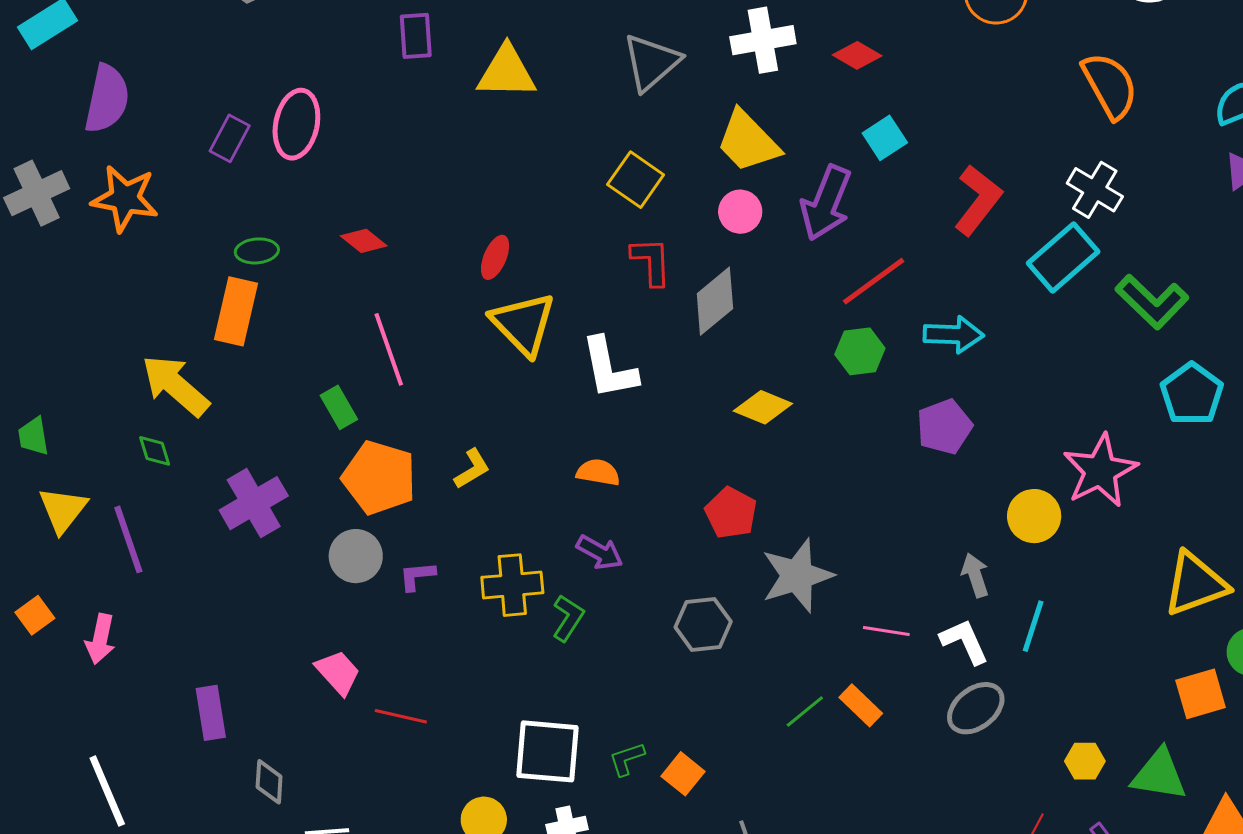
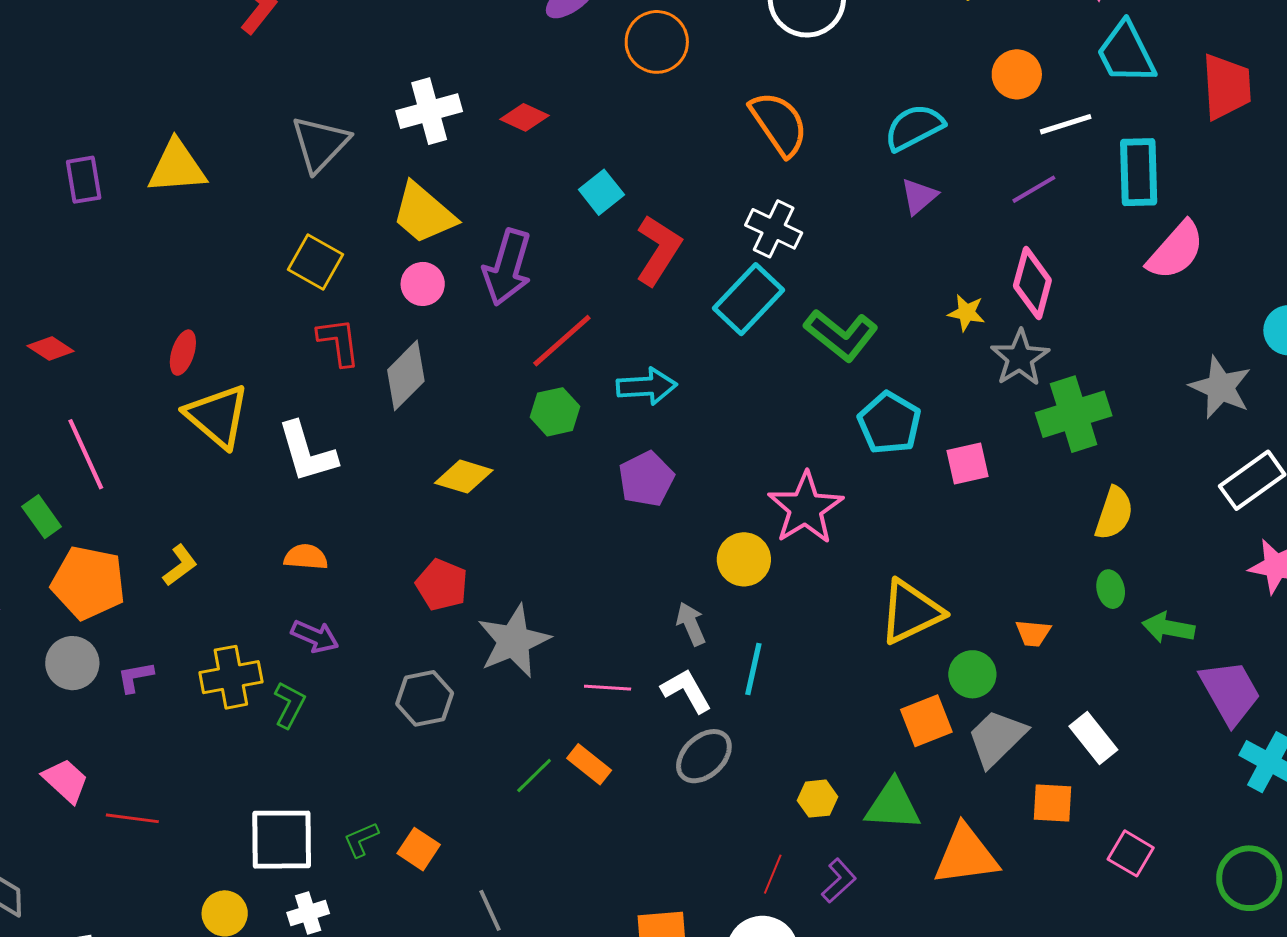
purple rectangle: (416, 36) -> (84, 180), moved
cyan square: (885, 138) -> (601, 192), moved

